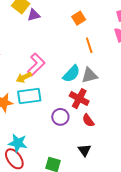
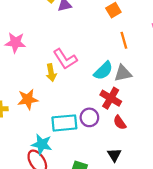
pink L-shape: (36, 64) -> (65, 59), turned 100
yellow arrow: (24, 77) -> (51, 73), turned -77
cyan rectangle: (29, 96) -> (64, 123), moved

